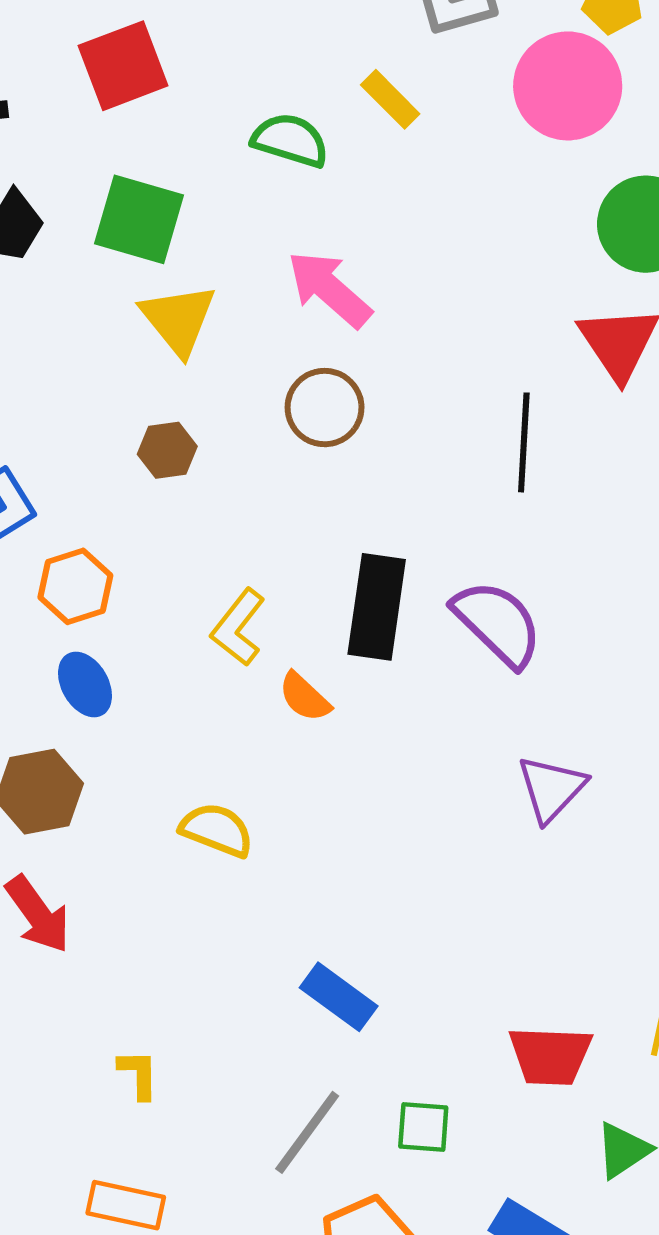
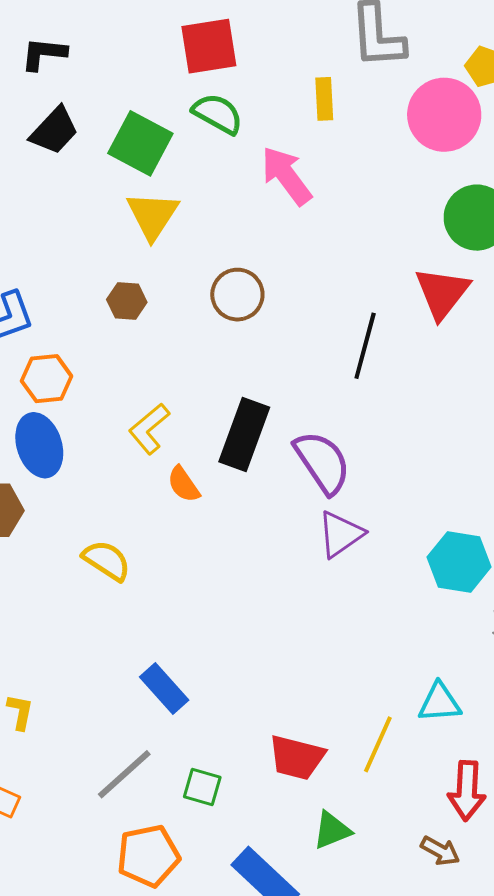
red square: (123, 66) -> (209, 46), moved
yellow rectangle: (390, 99) -> (324, 99), turned 30
green semicircle: (290, 140) -> (218, 114), moved
pink arrow: (329, 289) -> (286, 176), moved
blue ellipse: (85, 685) -> (39, 445), size x1.4
purple triangle: (551, 789) -> (341, 534), moved

